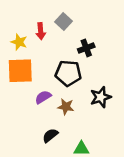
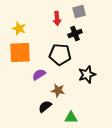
gray square: (63, 22) -> (79, 12), moved, turned 32
red arrow: (41, 31) -> (57, 18), moved
brown star: (66, 107) -> (58, 90), moved

